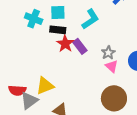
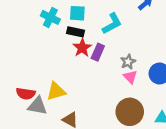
purple rectangle: (80, 46) -> (98, 52), turned 56
gray triangle: (29, 101) -> (38, 106), turned 42

